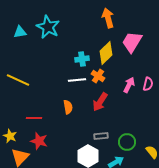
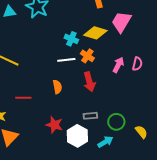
yellow diamond: (106, 53) -> (95, 33), turned 60
cyan cross: (82, 59) -> (71, 39), turned 32
red arrow: (100, 102) -> (89, 82), turned -48
red star: (39, 141) -> (54, 125), moved

